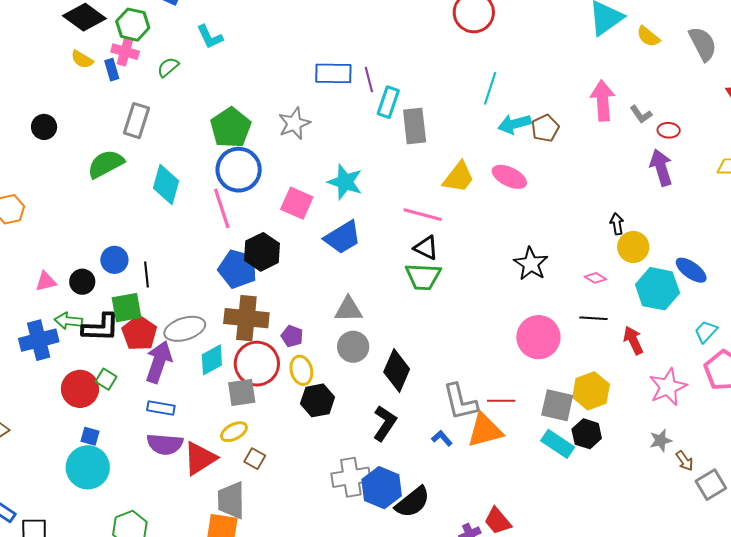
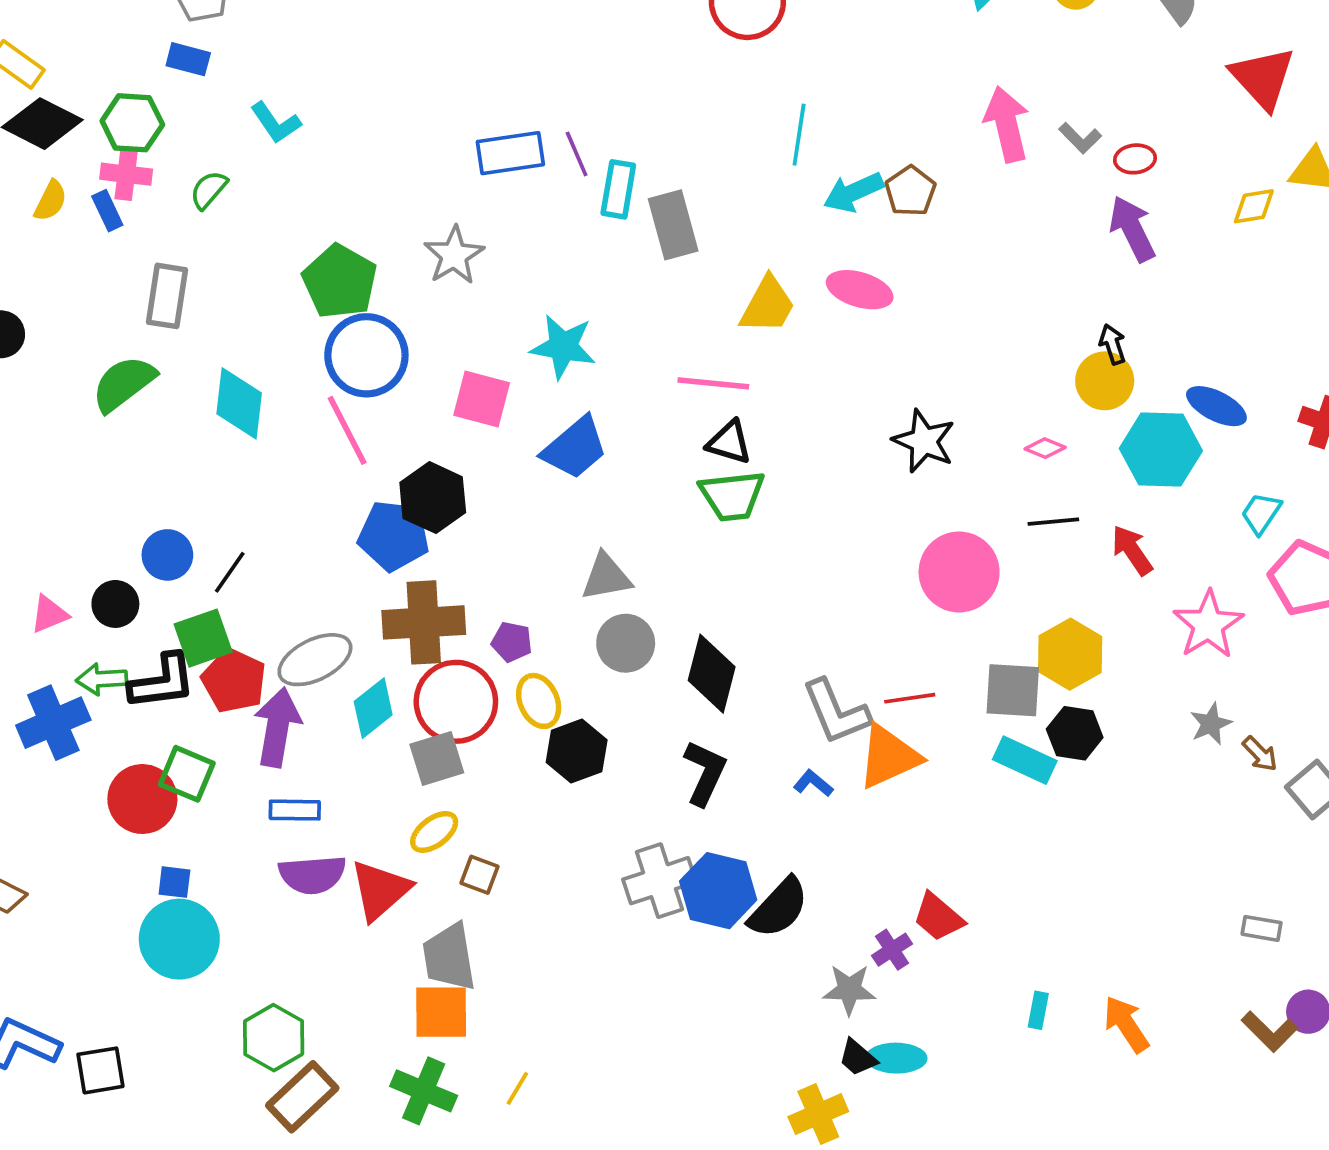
yellow semicircle: (82, 59) -> (50, 201), turned -85
black arrow: (617, 224) -> (1113, 344), moved
black line: (146, 275) -> (230, 572), turned 50
green square: (106, 379) -> (187, 774), size x1.4

